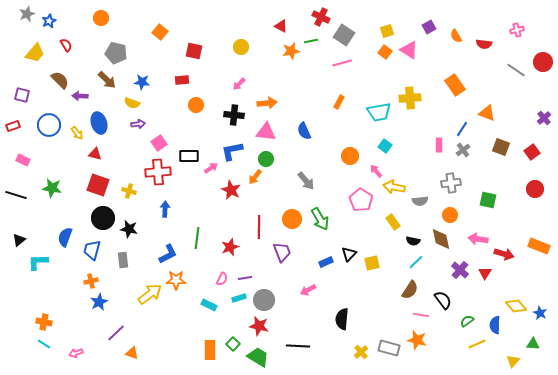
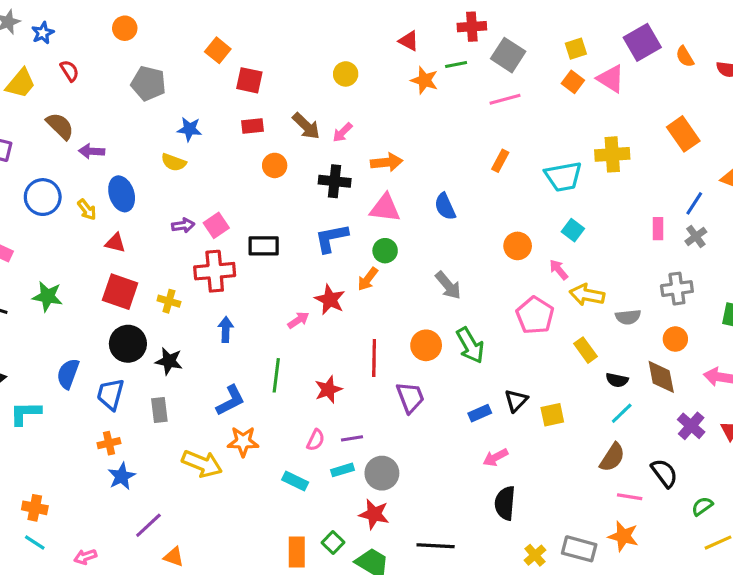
red cross: (321, 17) -> (472, 27), turned -30
purple square: (429, 27) -> (642, 42), size x1.6
red square: (194, 51) -> (249, 80), moved
orange star: (291, 51) -> (425, 80), turned 30
brown arrow: (107, 80) -> (306, 126), moved
purple arrow: (138, 124) -> (183, 225), moved
pink arrow: (211, 168) -> (298, 320), moved
pink arrow: (308, 290) -> (496, 457), moved
yellow arrow: (150, 294) -> (202, 464), turned 60

